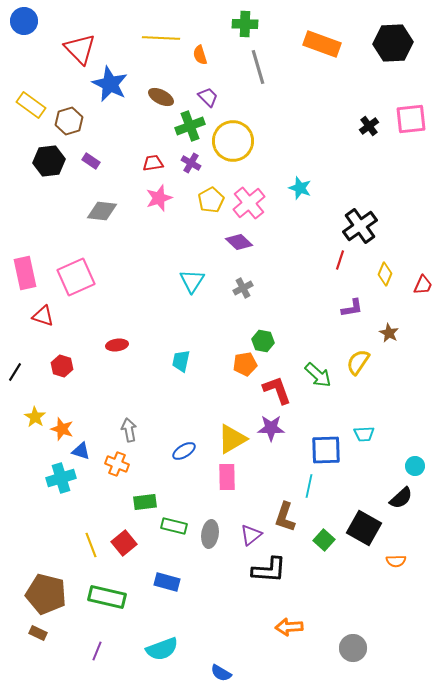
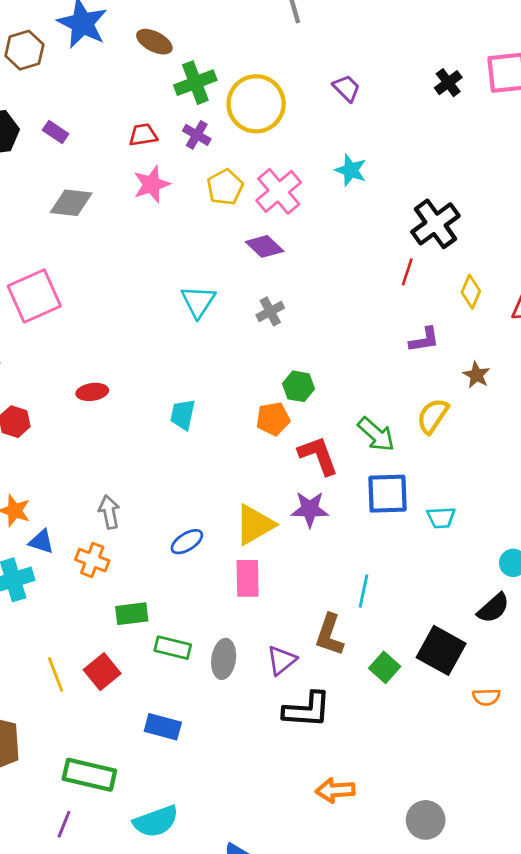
purple trapezoid: (208, 97) -> (346, 88), moved
brown hexagon: (69, 121) -> (24, 50), moved
blue square: (326, 450) -> (387, 494), moved
green rectangle: (107, 597) -> (89, 775), moved

